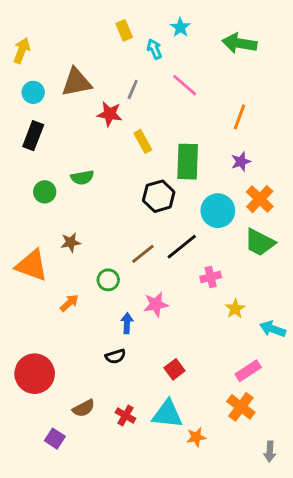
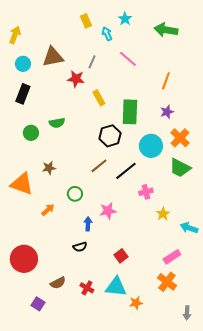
brown line: (143, 254) -> (99, 166), moved

